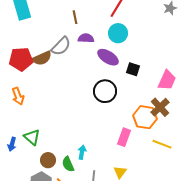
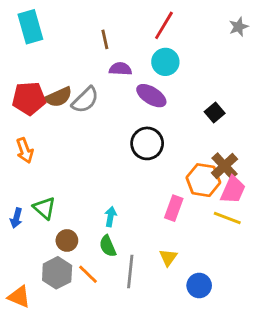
gray semicircle: (61, 46) -> (85, 100), moved
black square: (133, 69) -> (215, 113), moved, turned 32
pink trapezoid: (167, 80) -> (233, 190), moved
cyan arrow: (82, 152) -> (111, 217), moved
green semicircle: (68, 164) -> (108, 246), moved

